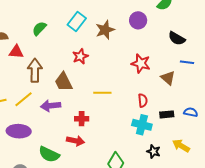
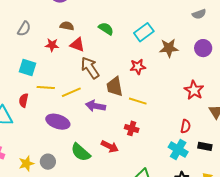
green semicircle: (39, 29) -> (106, 29), turned 63
brown arrow: (35, 70) -> (90, 68), turned -50
yellow line: (102, 93) -> (138, 101), moved
red cross: (82, 119) -> (132, 128), moved

